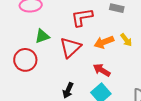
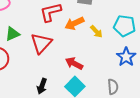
orange arrow: (104, 42) -> (74, 23), moved

